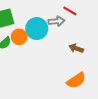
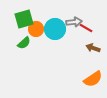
red line: (70, 11) -> (86, 28), moved
orange circle: (19, 37) -> (36, 29), moved

